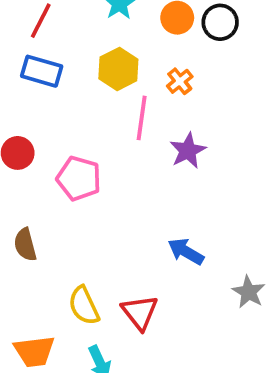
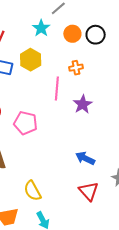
yellow hexagon: (118, 69) -> (31, 60), moved
orange cross: (180, 81) -> (76, 68), turned 32
red triangle: (140, 312) -> (89, 191), moved

